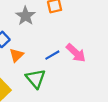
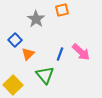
blue line: (52, 55) -> (60, 54), turned -40

